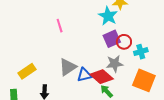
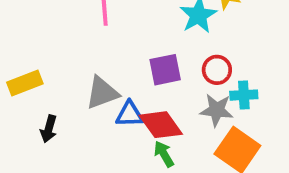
purple square: (112, 39) -> (165, 70), moved
gray star: (115, 64) -> (217, 110), moved

